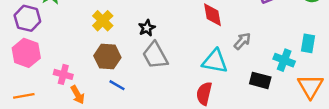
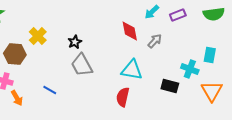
gray arrow: (242, 41) -> (155, 41), moved
brown hexagon: (107, 57) -> (15, 54), moved

